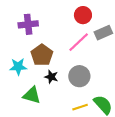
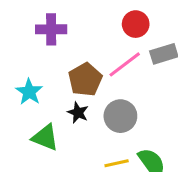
brown pentagon: (42, 55) -> (85, 80), moved
cyan star: (18, 67) -> (29, 92), turned 30

